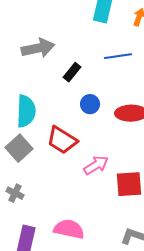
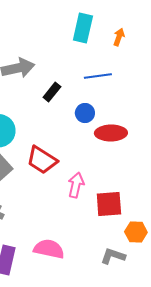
blue circle: (90, 104) -> (85, 113), moved
pink arrow: (96, 165) -> (76, 185), turned -45

